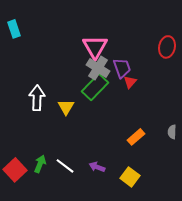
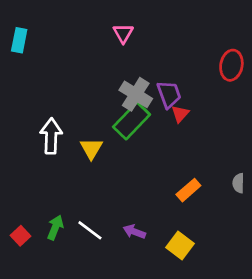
cyan rectangle: (14, 29) -> (19, 40), turned 30
pink triangle: (95, 47) -> (123, 33), moved, size x0.6
red square: (15, 170) -> (21, 236), size x0.6

